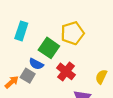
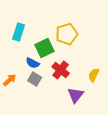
green square: (49, 48) -> (45, 48), turned 30
gray square: (28, 76) -> (35, 79), moved

